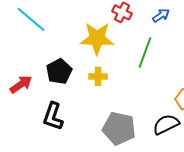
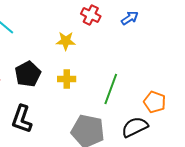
yellow star: (97, 38) -> (66, 41), size x0.6
green line: (145, 52) -> (111, 89), moved

